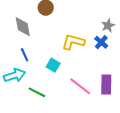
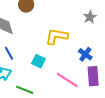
blue cross: (101, 42) -> (85, 54), moved

